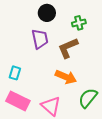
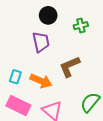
brown L-shape: (68, 48) -> (70, 67), moved
orange arrow: (66, 77) -> (41, 81), moved

